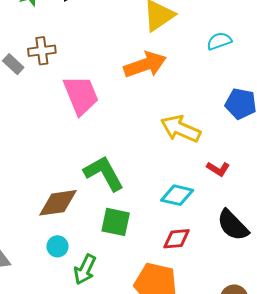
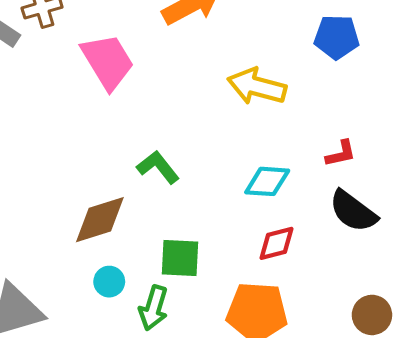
red L-shape: (218, 169) -> (341, 154), moved, turned -35
green L-shape: (104, 173) -> (158, 167), size x0.7
green square: (116, 222) -> (180, 258), moved

